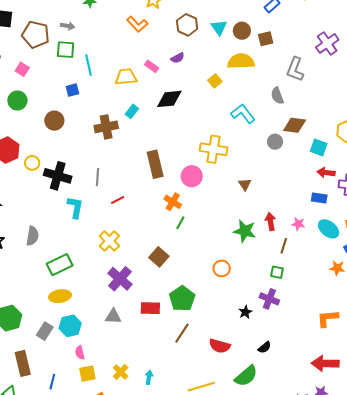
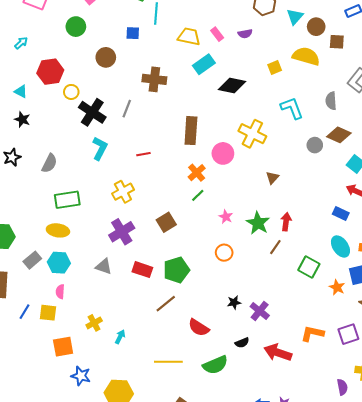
black diamond: (169, 99) -> (232, 86), moved
cyan rectangle: (132, 111) -> (204, 64), moved, size x1.5
gray line: (97, 177) -> (127, 109), moved
pink star: (298, 224) -> (226, 217), moved
brown line: (284, 246) -> (275, 247), moved
green square: (277, 272) -> (309, 267), moved, size x1.5
purple cross: (269, 299) -> (260, 311), moved
red arrow: (325, 363) -> (278, 353), moved
yellow square: (87, 374) -> (48, 313), moved

